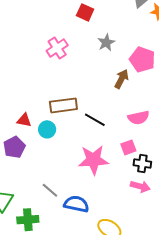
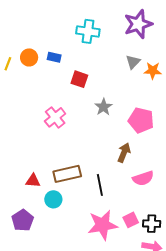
brown arrow: (122, 79) -> (124, 153), moved
red triangle: (24, 120) -> (33, 181), moved
black line: (95, 120) -> (100, 185), turned 55
pink square: (128, 147) -> (131, 220), moved

